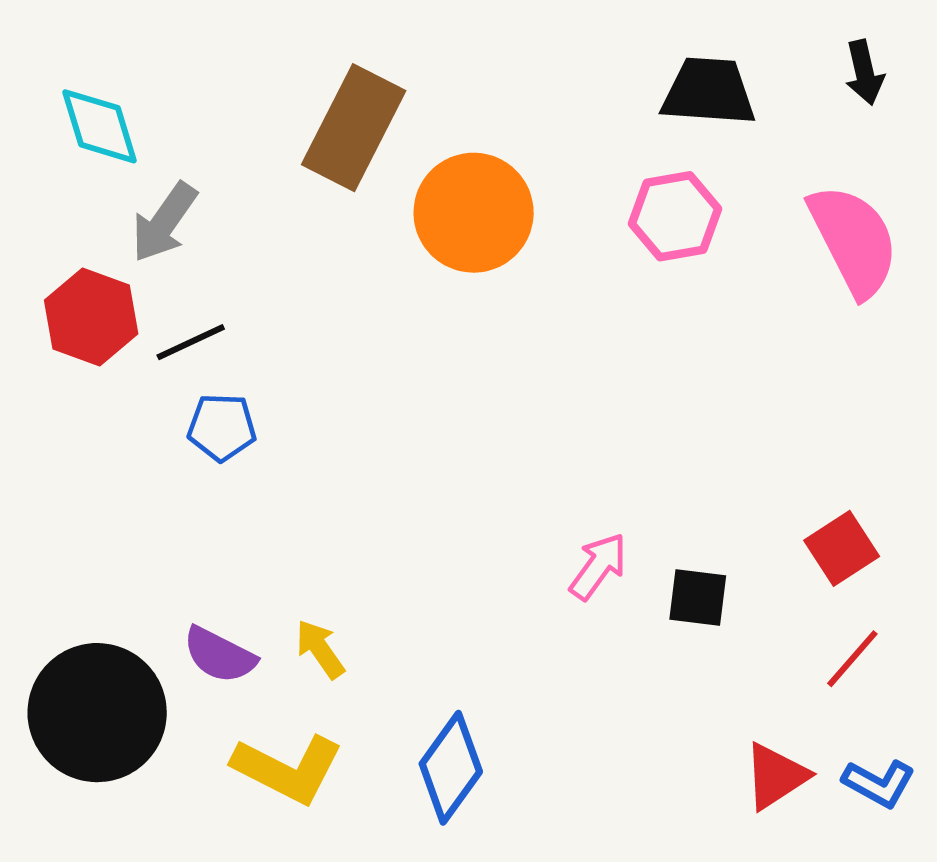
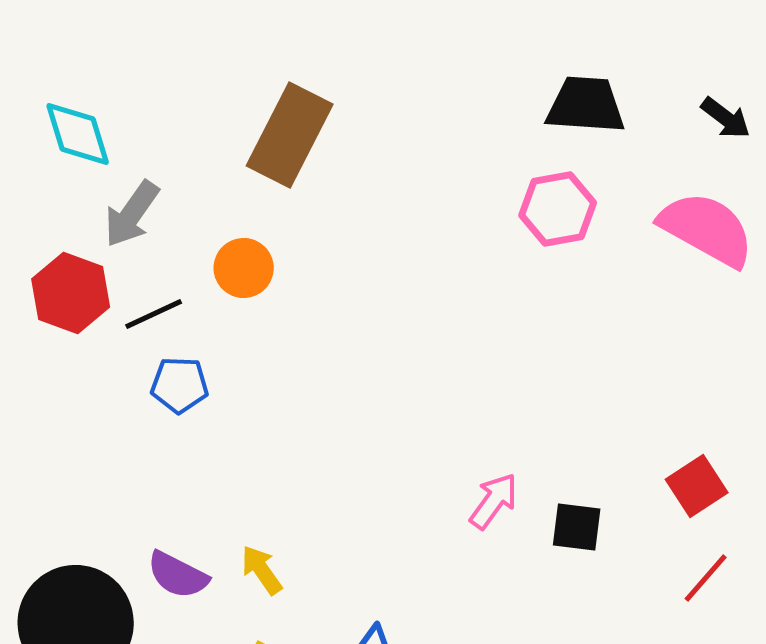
black arrow: (864, 72) -> (726, 118), moved, turned -40
orange circle: (474, 213) -> (244, 268), moved, size x0.6
pink semicircle: (854, 240) -> (707, 229), turned -34

